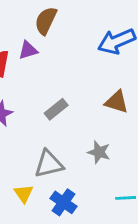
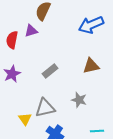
brown triangle: (117, 102) -> (91, 66), turned -30
yellow triangle: (24, 194) -> (25, 119), moved

